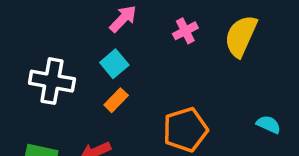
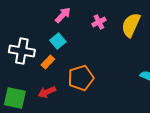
orange rectangle: (116, 100) -> (48, 62), moved
orange pentagon: (185, 130) -> (81, 78), moved

